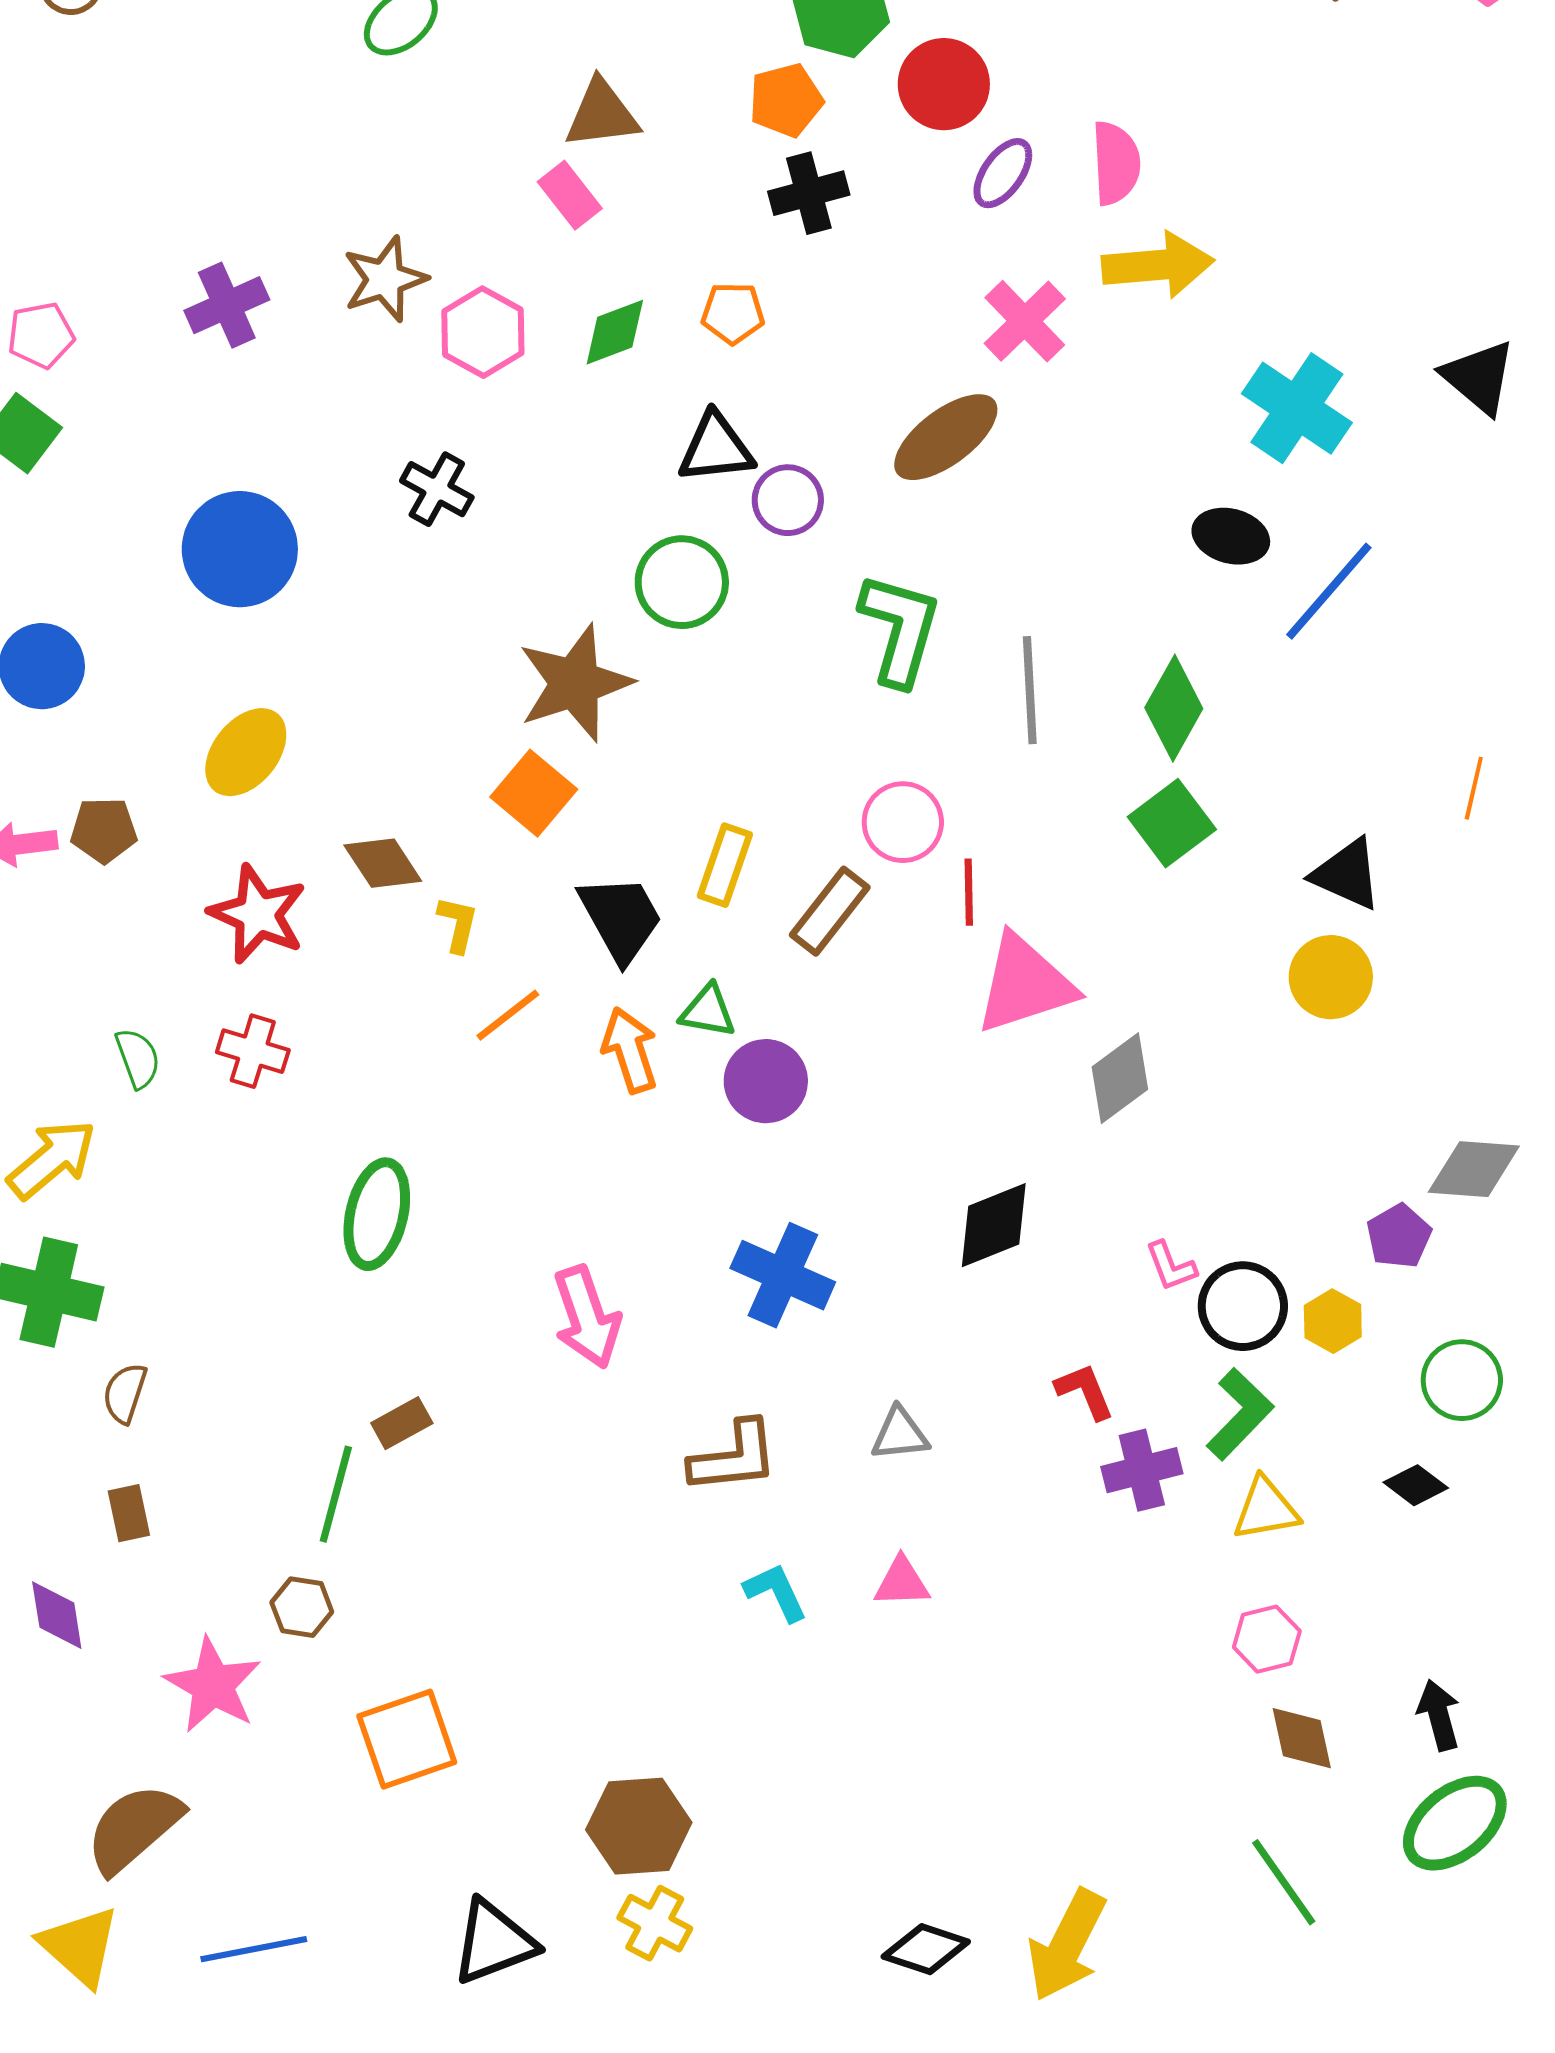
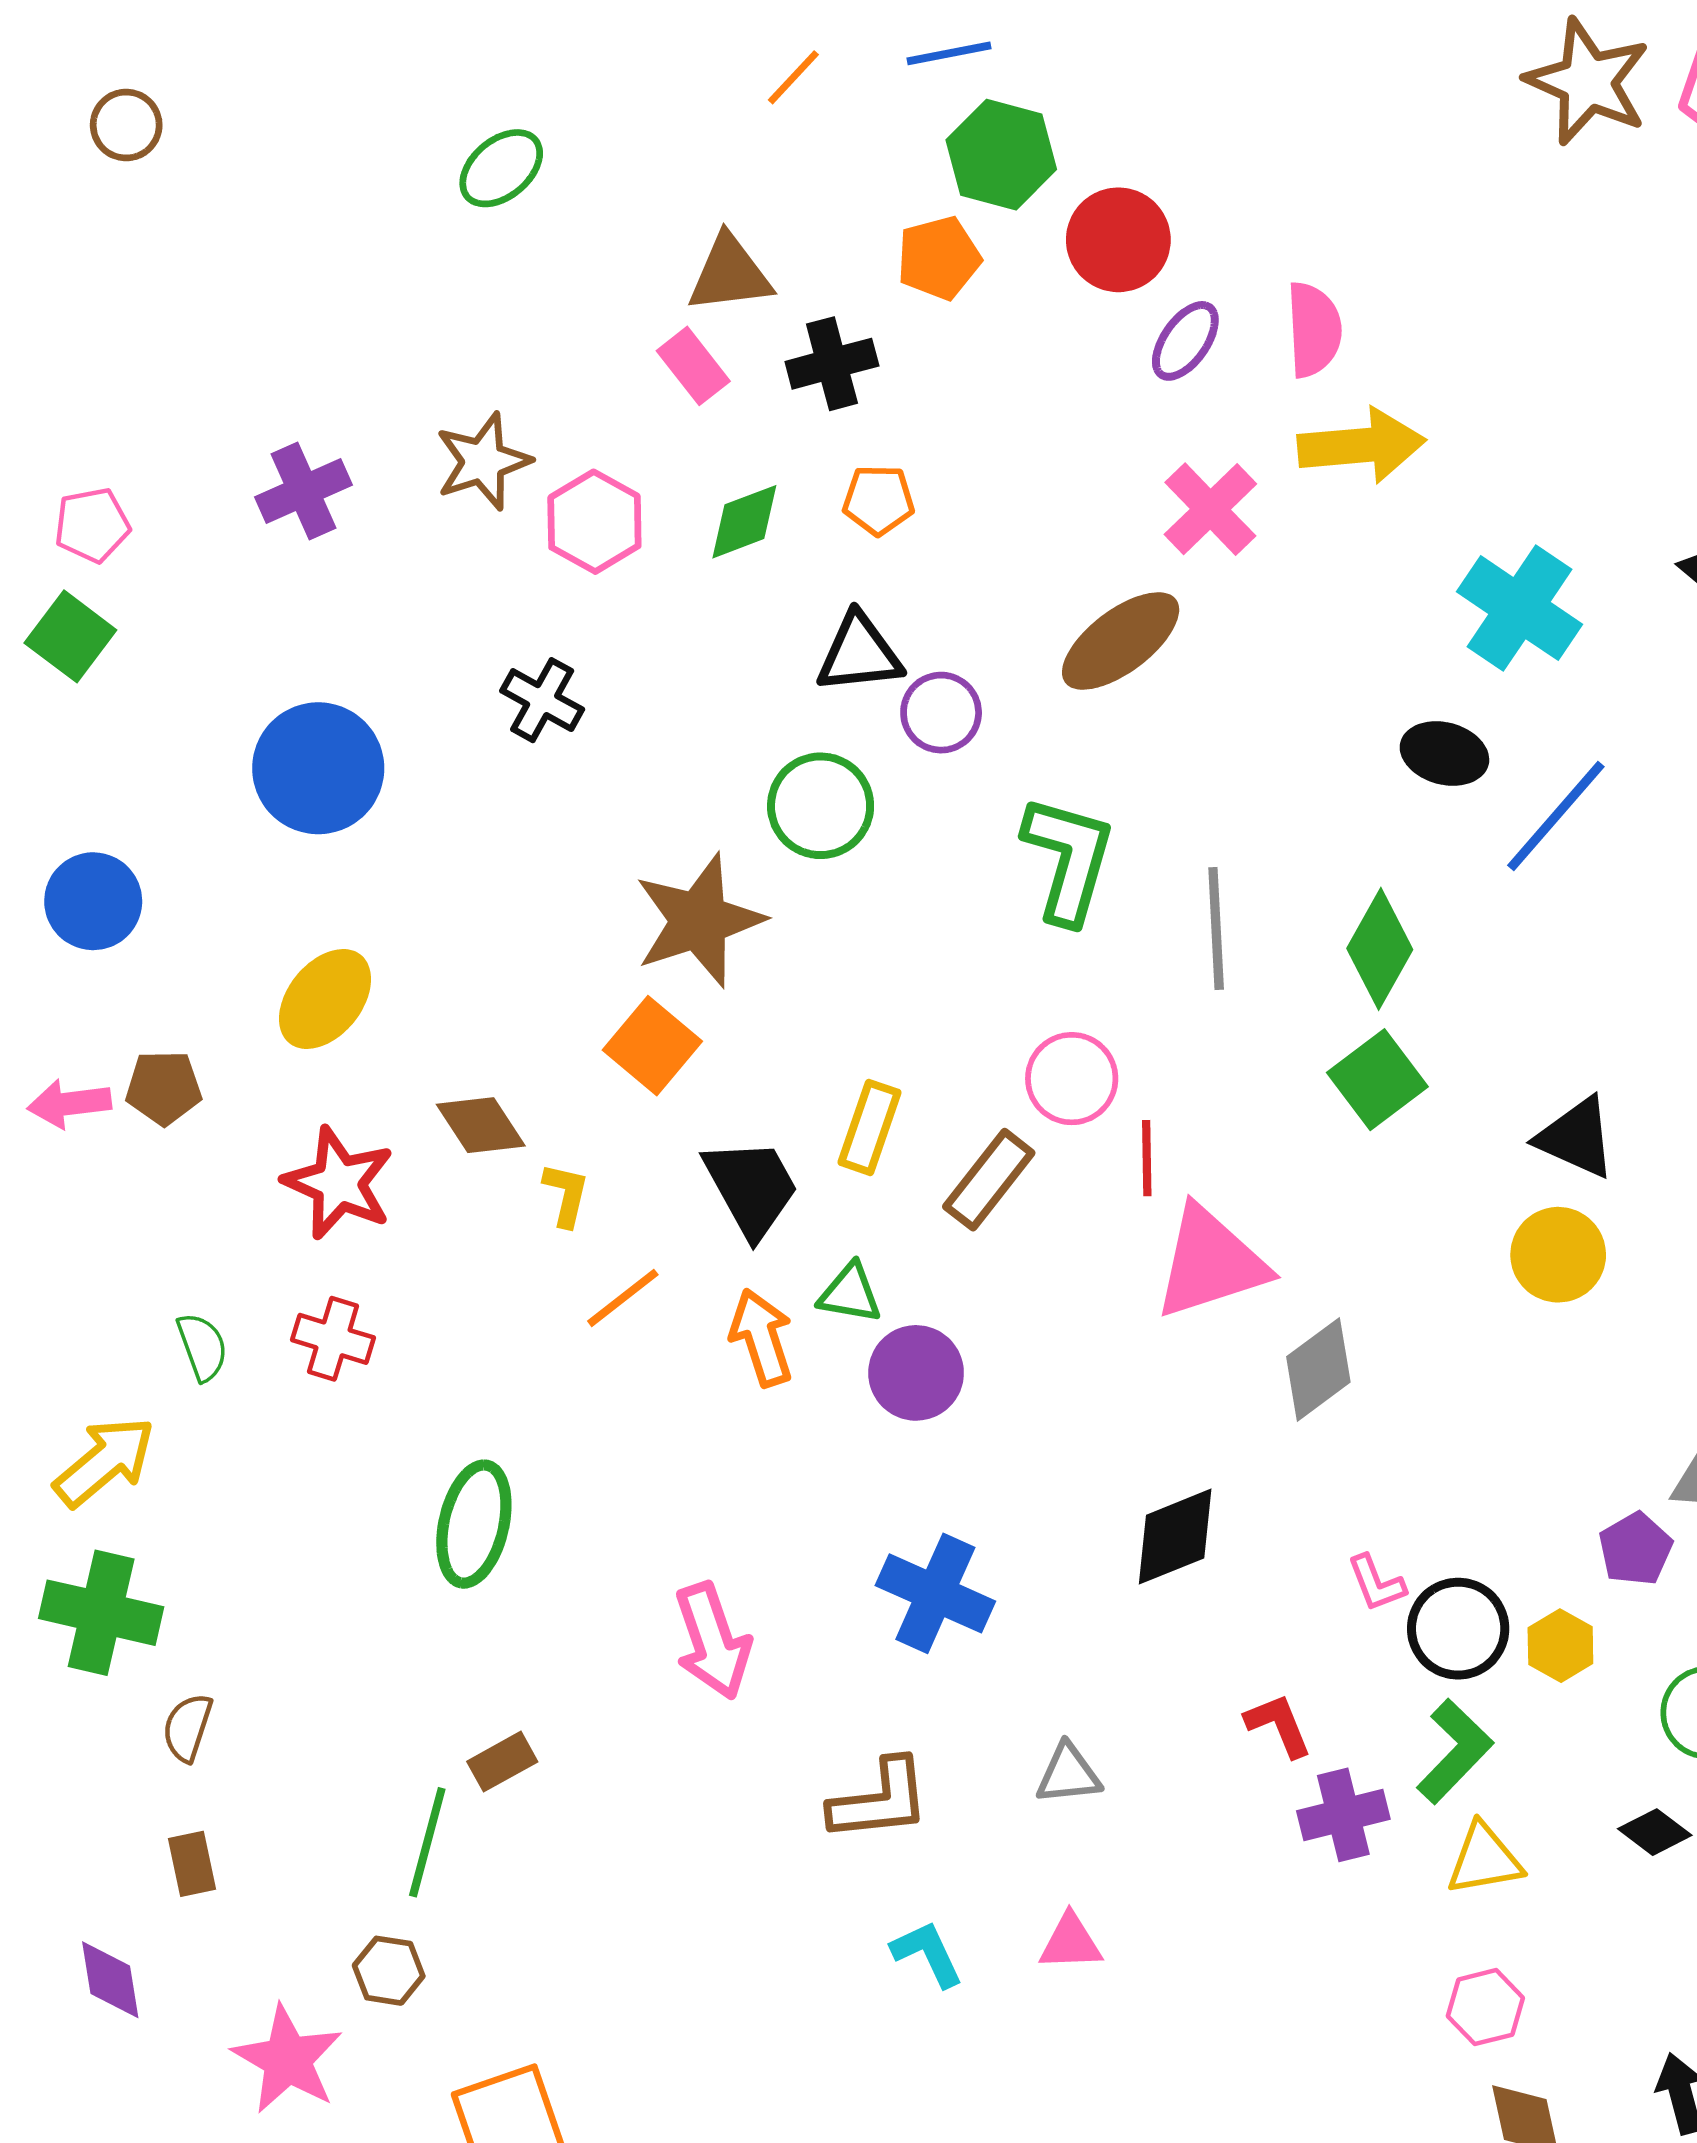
black cross: (809, 193) -> (832, 364), moved

